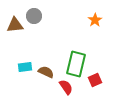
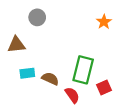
brown triangle: (15, 25) -> (16, 45), moved

